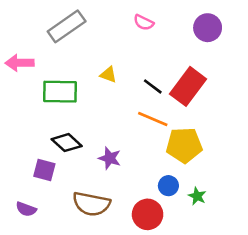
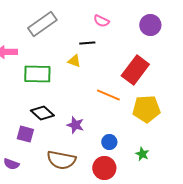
black line: (153, 86) -> (87, 43), moved, turned -42
yellow pentagon: (184, 145) -> (146, 109), moved
blue circle: (168, 186) -> (109, 142), moved

